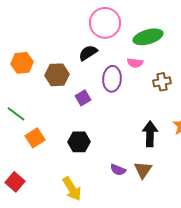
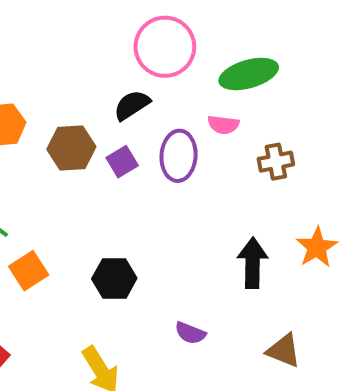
purple square: (83, 98) -> (122, 162), moved
brown triangle: (143, 170) -> (284, 351), moved, turned -42

